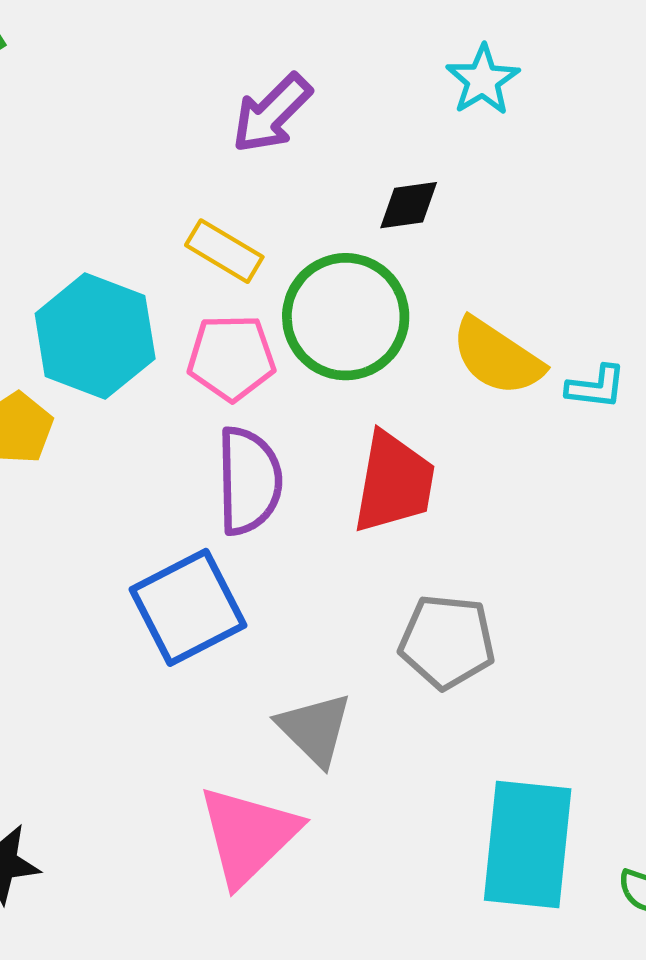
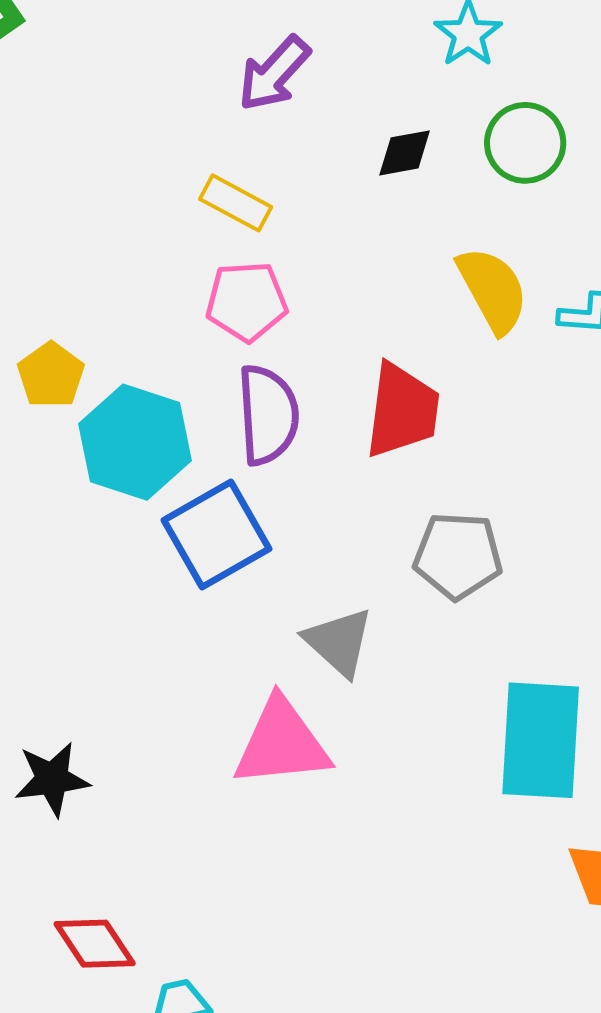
green circle: (346, 317) -> (525, 143), moved, size x0.7
cyan hexagon: (95, 336) -> (135, 442), moved
yellow semicircle: (497, 357) -> (493, 290), turned -150
pink triangle: (248, 835) -> (282, 743), turned 41

